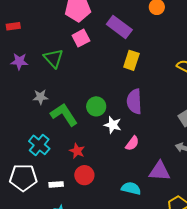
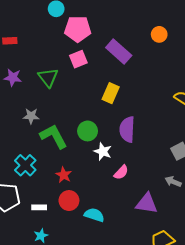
yellow rectangle: (131, 60) -> (111, 93), moved
cyan semicircle: (131, 188) -> (94, 215), moved

